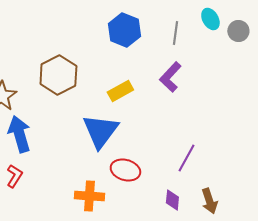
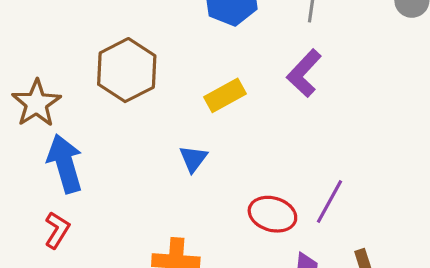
blue triangle: (100, 131) -> (193, 159), size x0.5
red ellipse: (125, 170) -> (272, 214), moved

